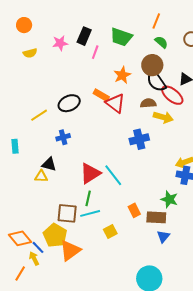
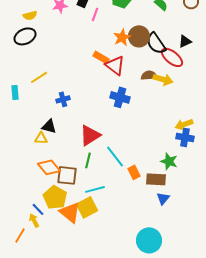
brown circle: (152, 65) -> (139, 36), moved
black ellipse: (69, 103) -> (25, 36), moved
brown semicircle: (148, 103) -> (149, 75), moved
blue cross: (139, 139) -> (120, 97), moved, turned 30
cyan rectangle: (15, 146) -> (15, 92), moved
cyan line: (113, 175) -> (115, 156), moved
cyan line: (90, 213) -> (95, 189), moved
yellow square: (110, 231) -> (87, 207), moved, size x1.5
orange diamond: (20, 238) -> (49, 167), moved
orange triangle: (70, 250) -> (70, 212), turned -45

